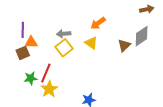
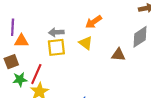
brown triangle: (124, 45) -> (118, 55), moved, turned 48
yellow square: (64, 48) -> (56, 47), turned 30
brown square: (23, 53) -> (11, 62), moved

